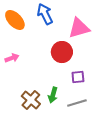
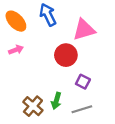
pink arrow: (12, 58) -> (16, 50), moved
purple square: (78, 77) -> (83, 82), turned 32

